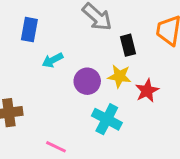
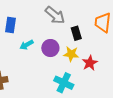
purple circle: (87, 81) -> (50, 48), moved

